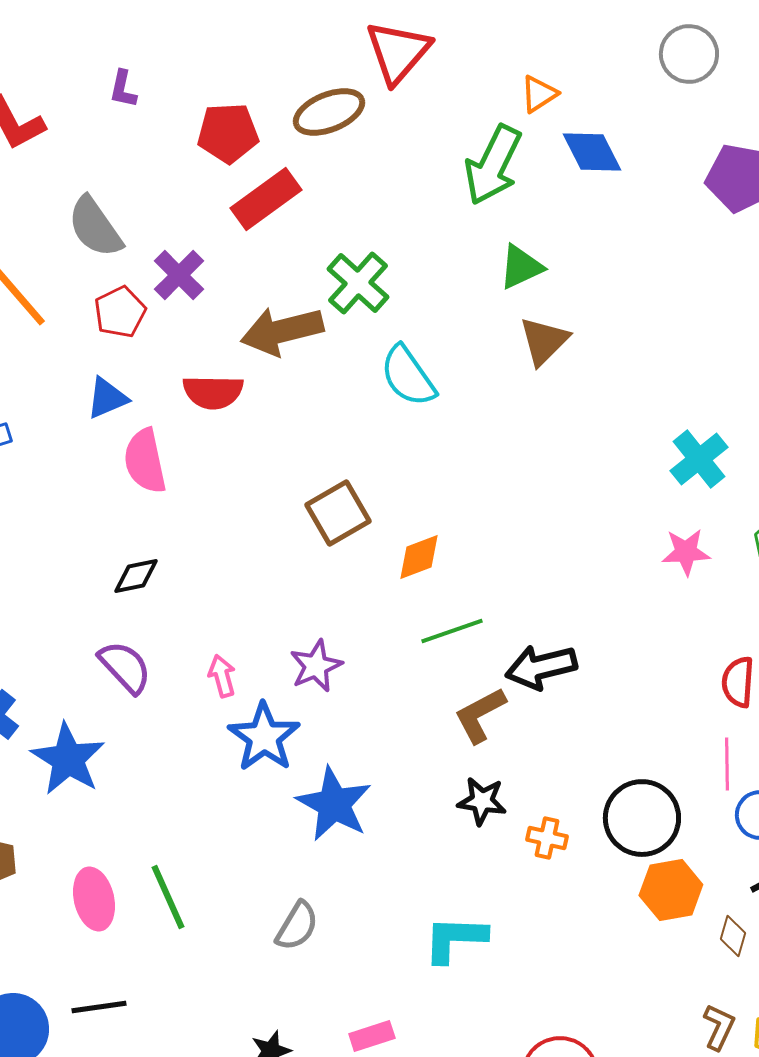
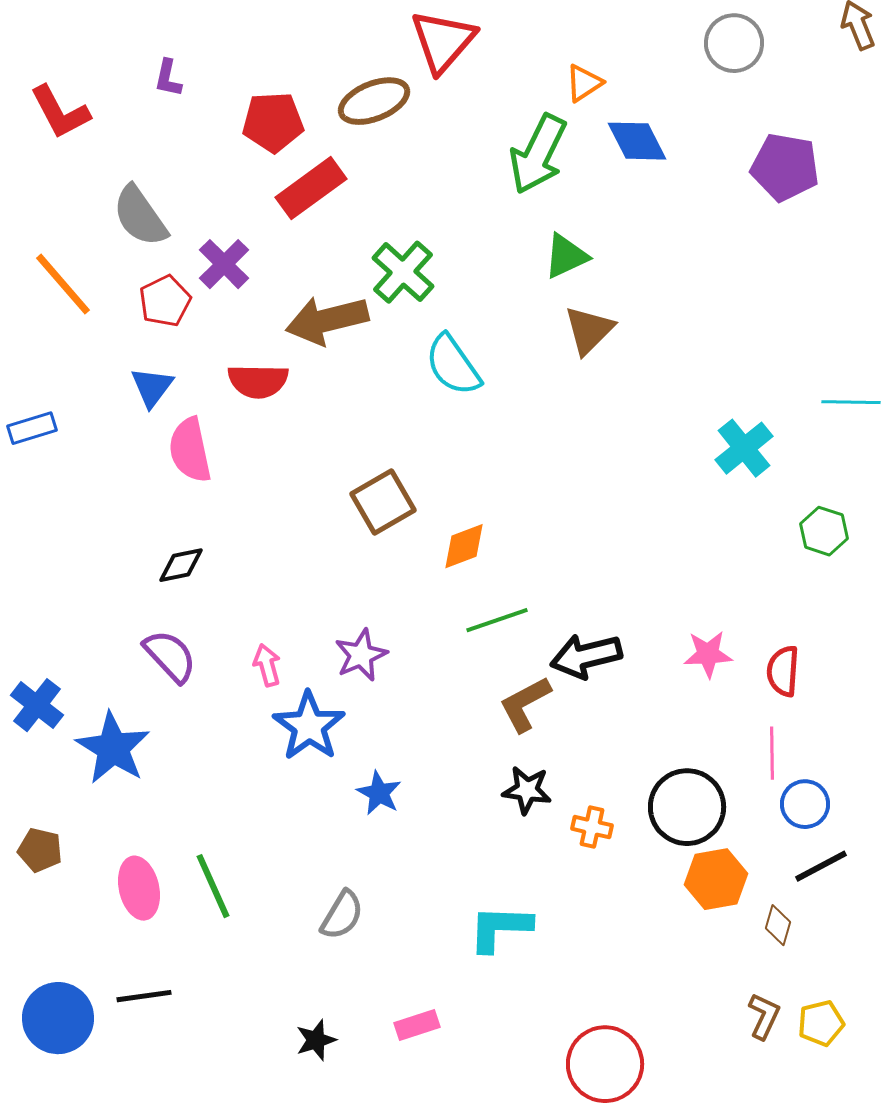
blue triangle: (107, 398) -> (152, 387), turned -30
pink star: (686, 552) -> (708, 654), moved
blue star: (334, 804) -> (379, 793), size x0.6

